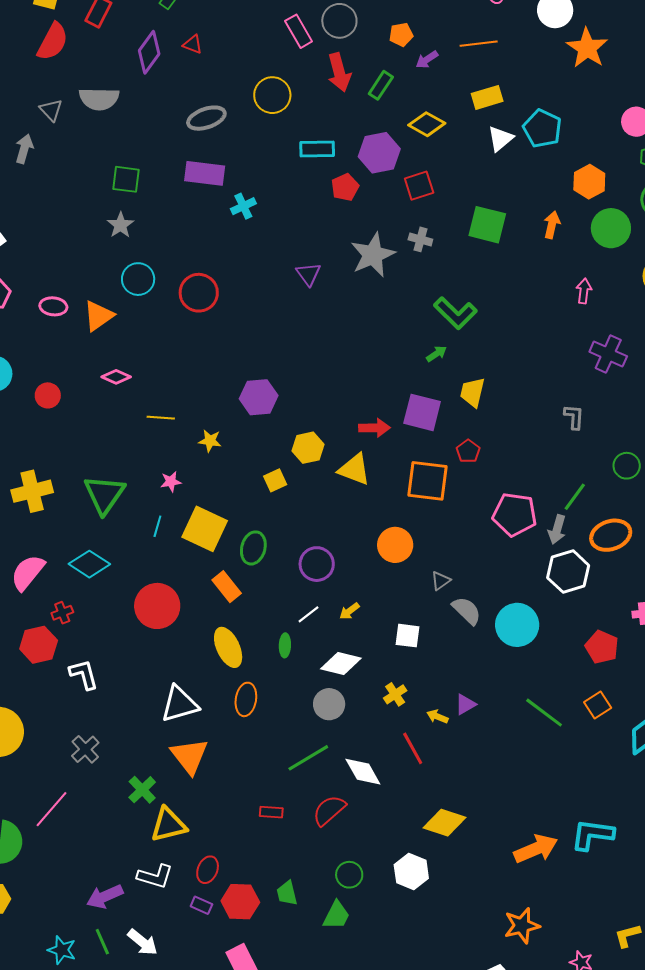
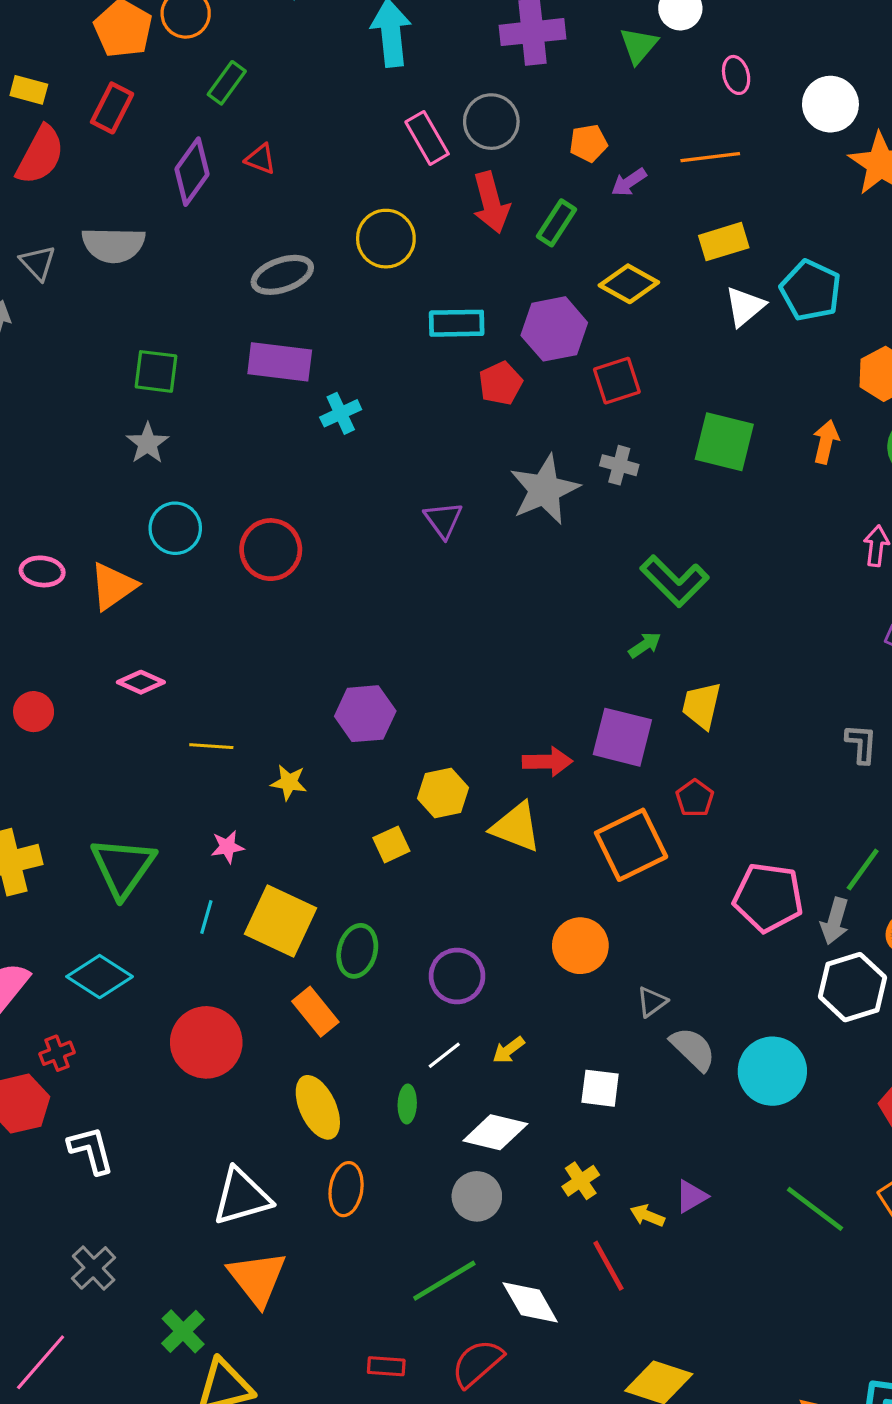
orange square: (428, 481) -> (631, 845), turned -33

